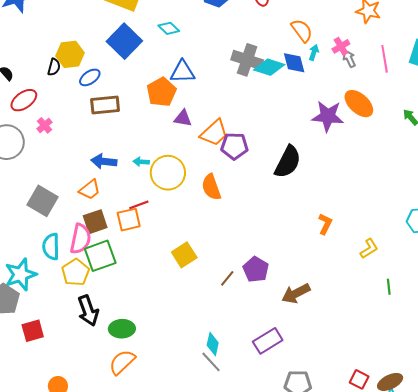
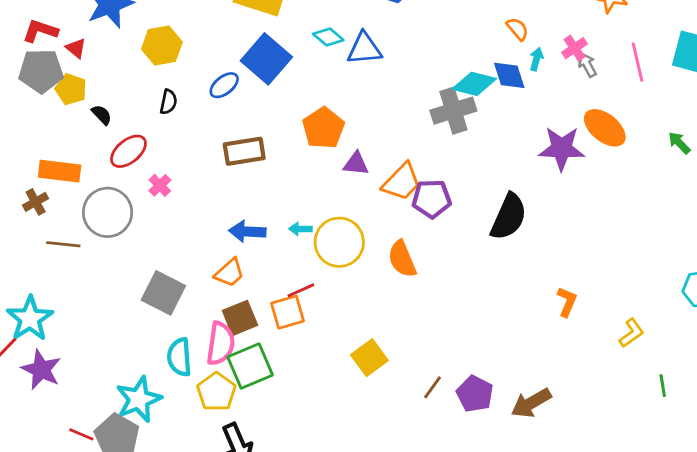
orange semicircle: (302, 31) -> (518, 29), size x0.7
yellow hexagon: (70, 54) -> (162, 46), moved
gray cross: (247, 60) -> (453, 111), moved, turned -32
blue triangle: (183, 72) -> (364, 49), moved
blue ellipse: (90, 77) -> (224, 85), moved
purple pentagon: (256, 269) -> (475, 394), moved

